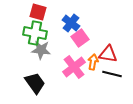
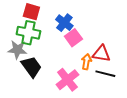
gray star: (41, 50) -> (17, 50), moved
pink cross: (74, 67) -> (67, 80), moved
black trapezoid: (35, 83) -> (31, 67), moved

